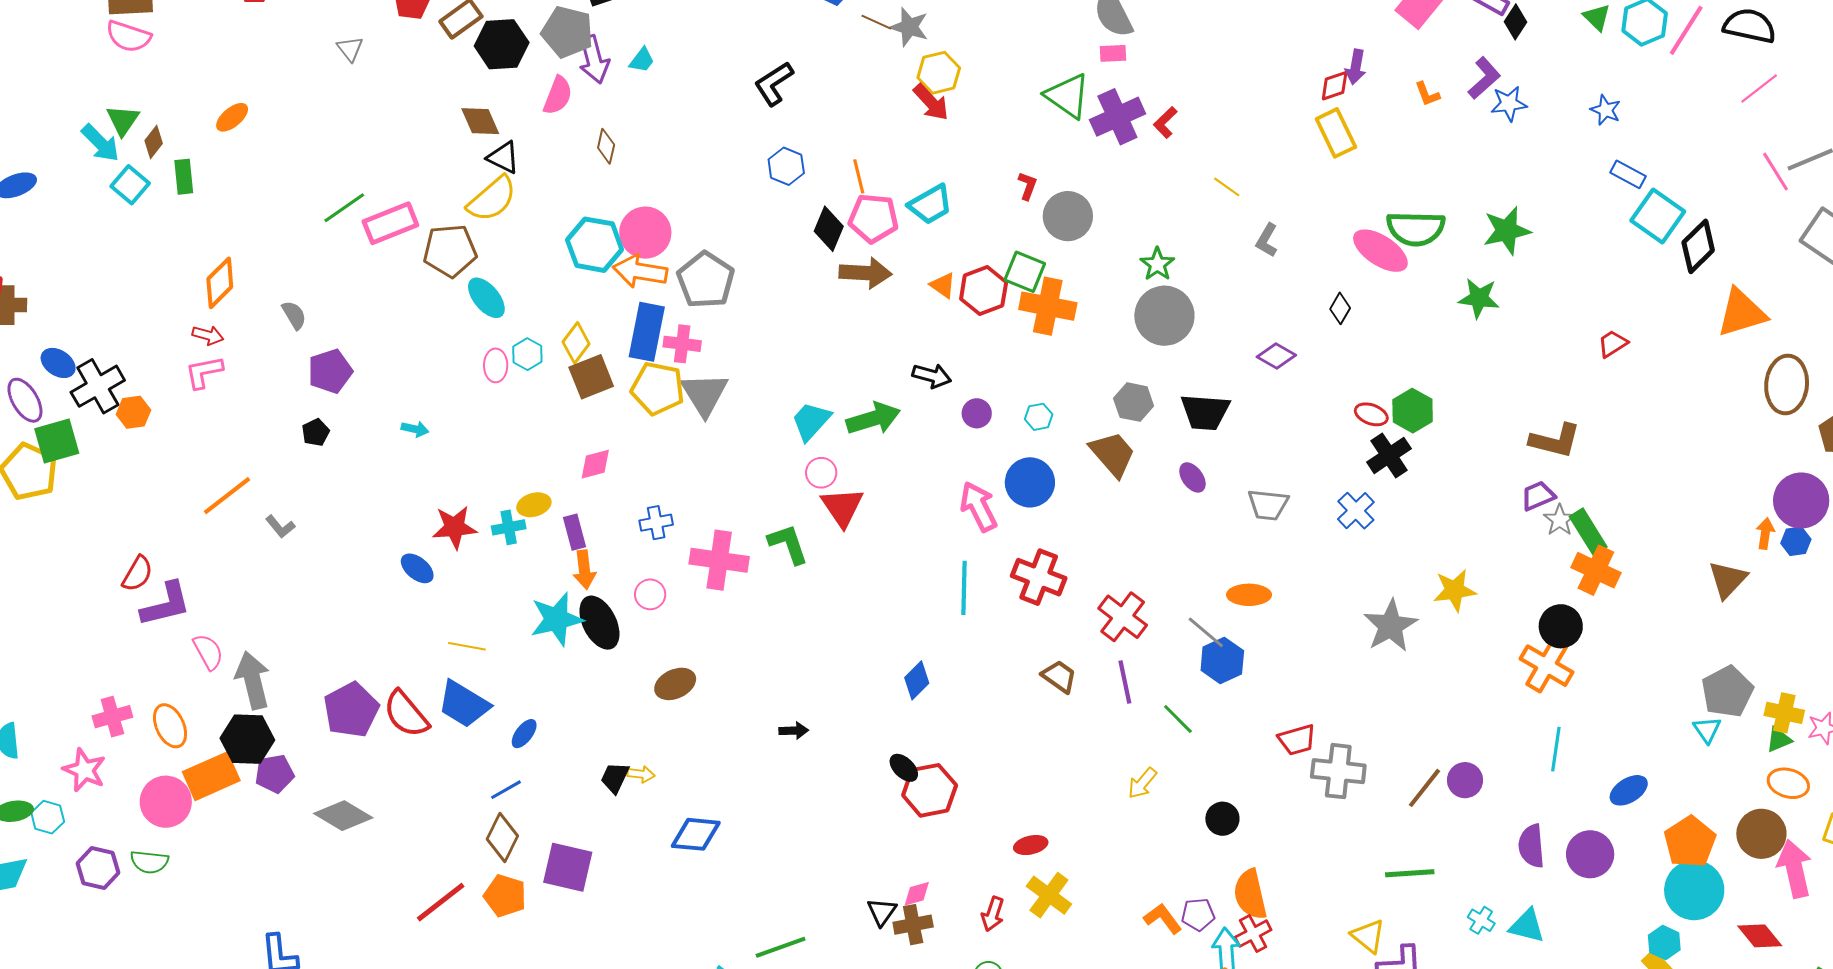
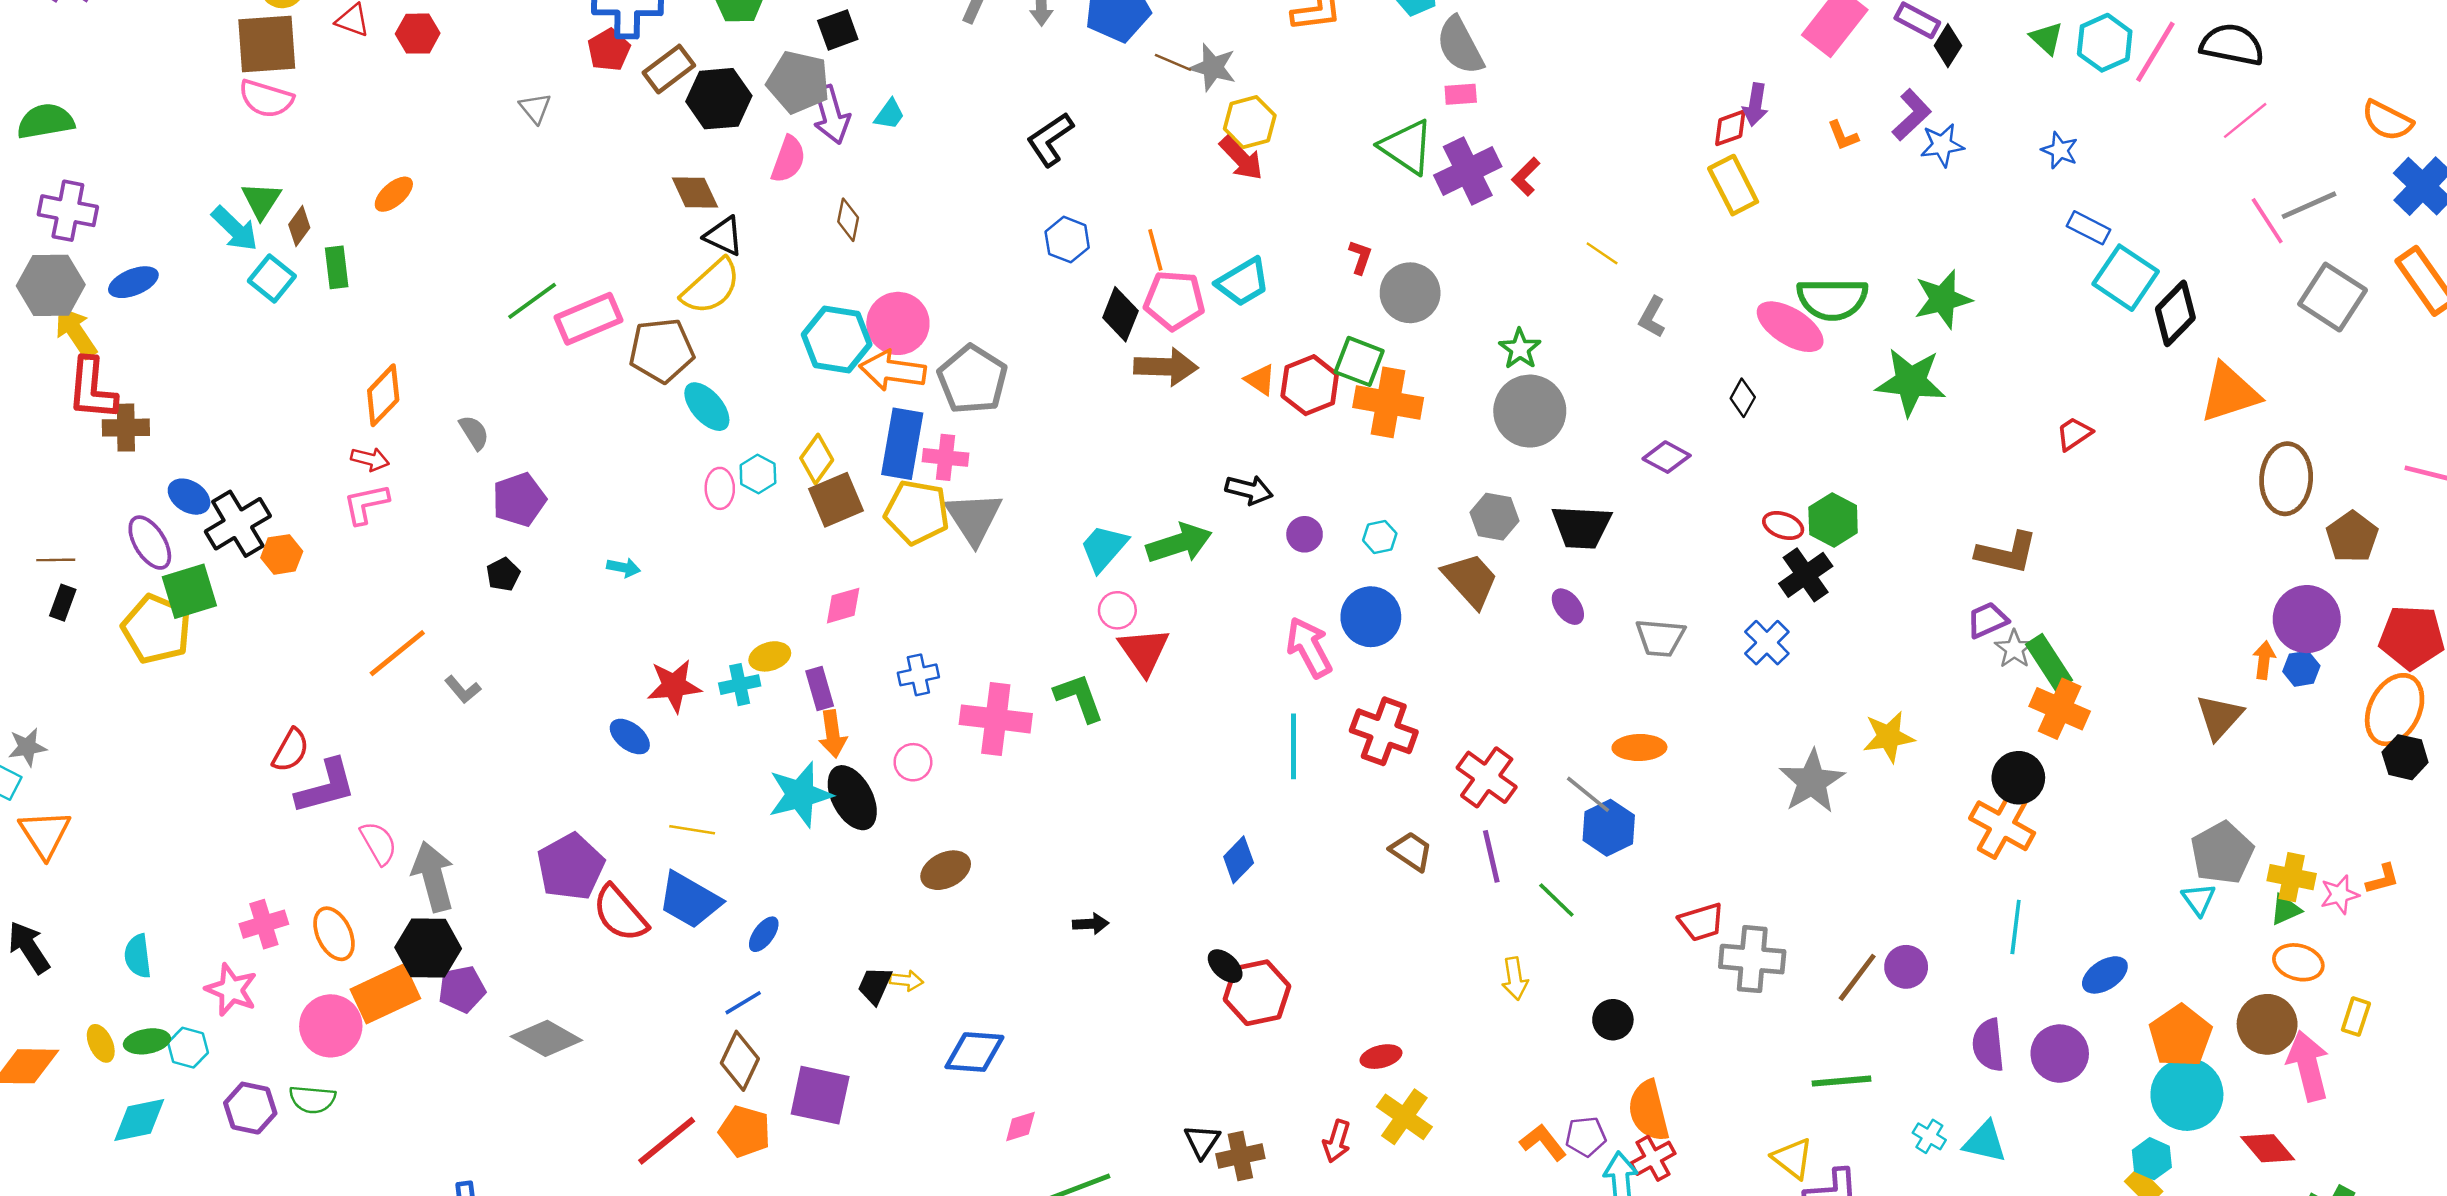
green star: (1479, 298) -> (1911, 382), size x1.4
purple pentagon: (351, 710) -> (571, 867), moved
yellow arrow: (1142, 783) -> (1515, 979), turned -48
pink diamond: (917, 894) -> (1020, 1126), moved

